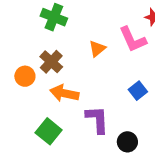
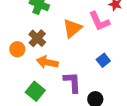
orange triangle: (97, 49) -> (72, 28), size x1.5

